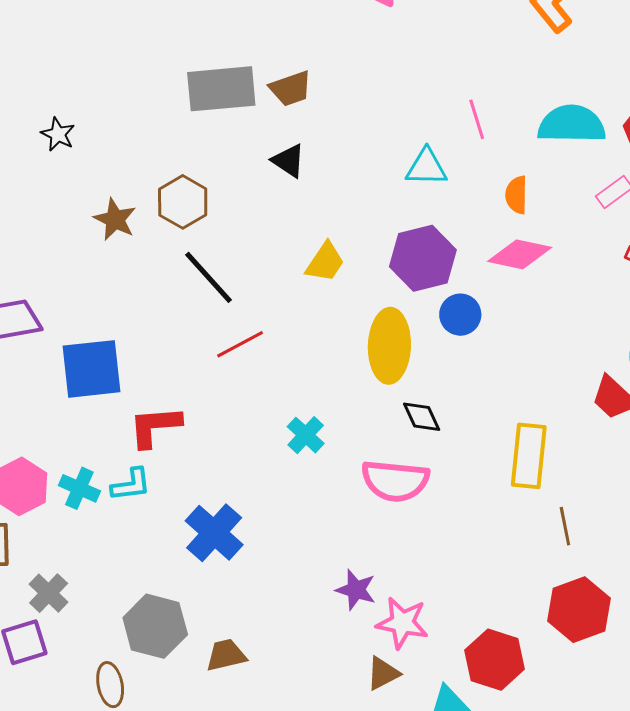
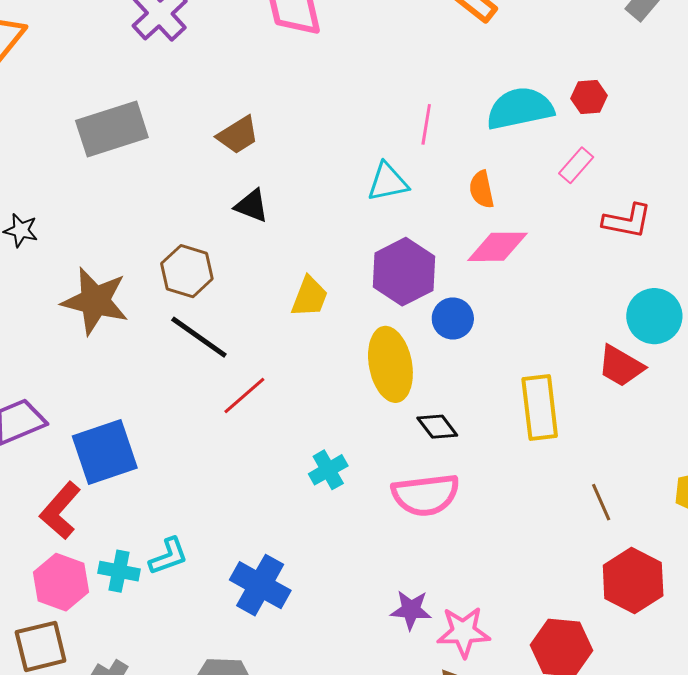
gray rectangle: (221, 89) -> (112, 129), moved
pink line: (477, 119) -> (426, 124), turned 39
brown hexagon: (183, 202) -> (187, 271), moved
brown star: (115, 219) -> (95, 301), size x1.6
red L-shape: (155, 426) -> (60, 511), moved, turned -32
cyan cross: (306, 435) -> (328, 470), turned 30
yellow rectangle: (529, 456) -> (540, 408), moved

